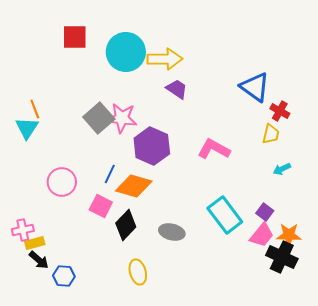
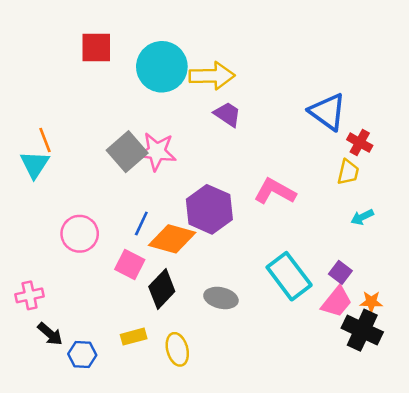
purple hexagon: (152, 146) -> (209, 209), moved
orange star: (289, 235) -> (371, 302), size x0.7
yellow rectangle: (35, 243) -> (134, 337), moved

